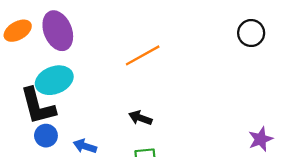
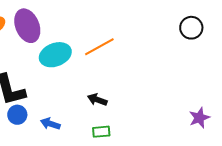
cyan ellipse: (54, 80) -> (55, 55), moved

